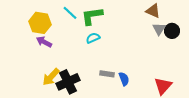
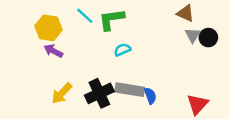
cyan semicircle: (93, 38) -> (122, 50), moved
gray rectangle: (107, 74) -> (130, 90), size x1.6
black cross: (68, 82) -> (99, 93), moved

